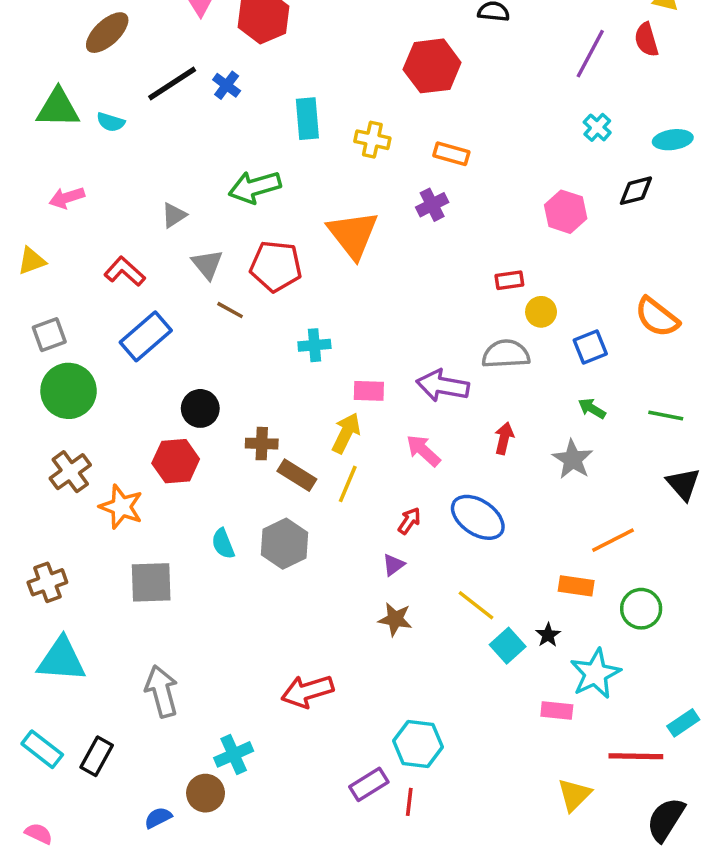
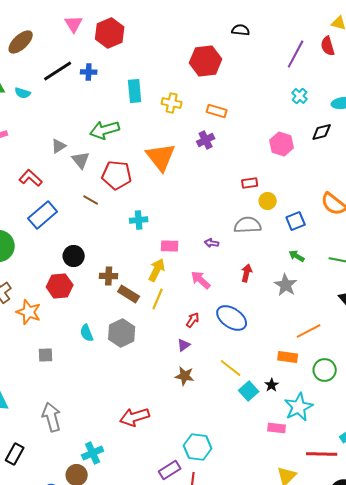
blue cross: (227, 85) -> (89, 72), turned -35
gray triangle: (207, 264) -> (81, 160), moved
purple arrow: (443, 386) -> (212, 243), size x0.5
gray square: (151, 582) -> (46, 355), size x0.6

